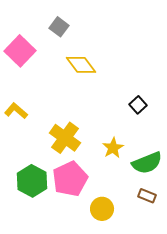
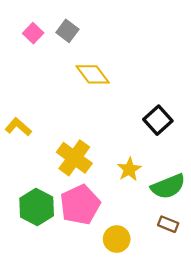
pink square: (20, 51) -> (33, 33), moved, size x0.6
black square: (138, 105) -> (158, 120), size x1.4

